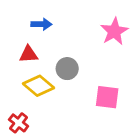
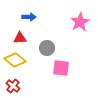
yellow diamond: (39, 86) -> (15, 60), moved
pink square: (107, 97) -> (61, 68), moved

